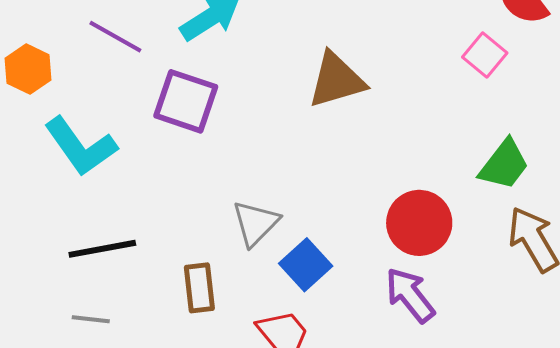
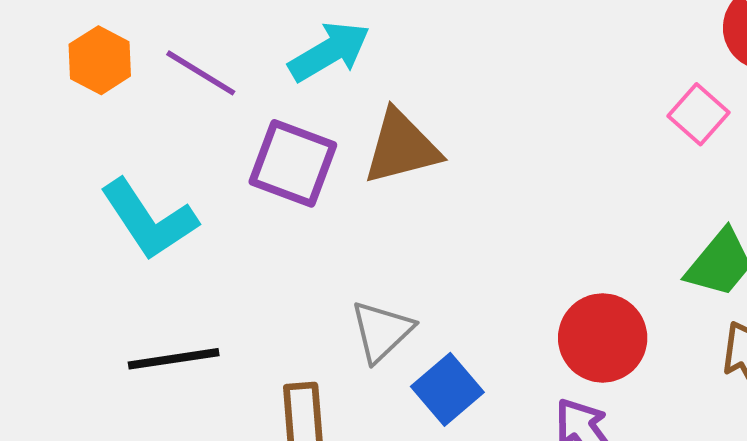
orange hexagon: (28, 69) -> (100, 60), moved
brown triangle: (336, 80) -> (402, 147), moved

